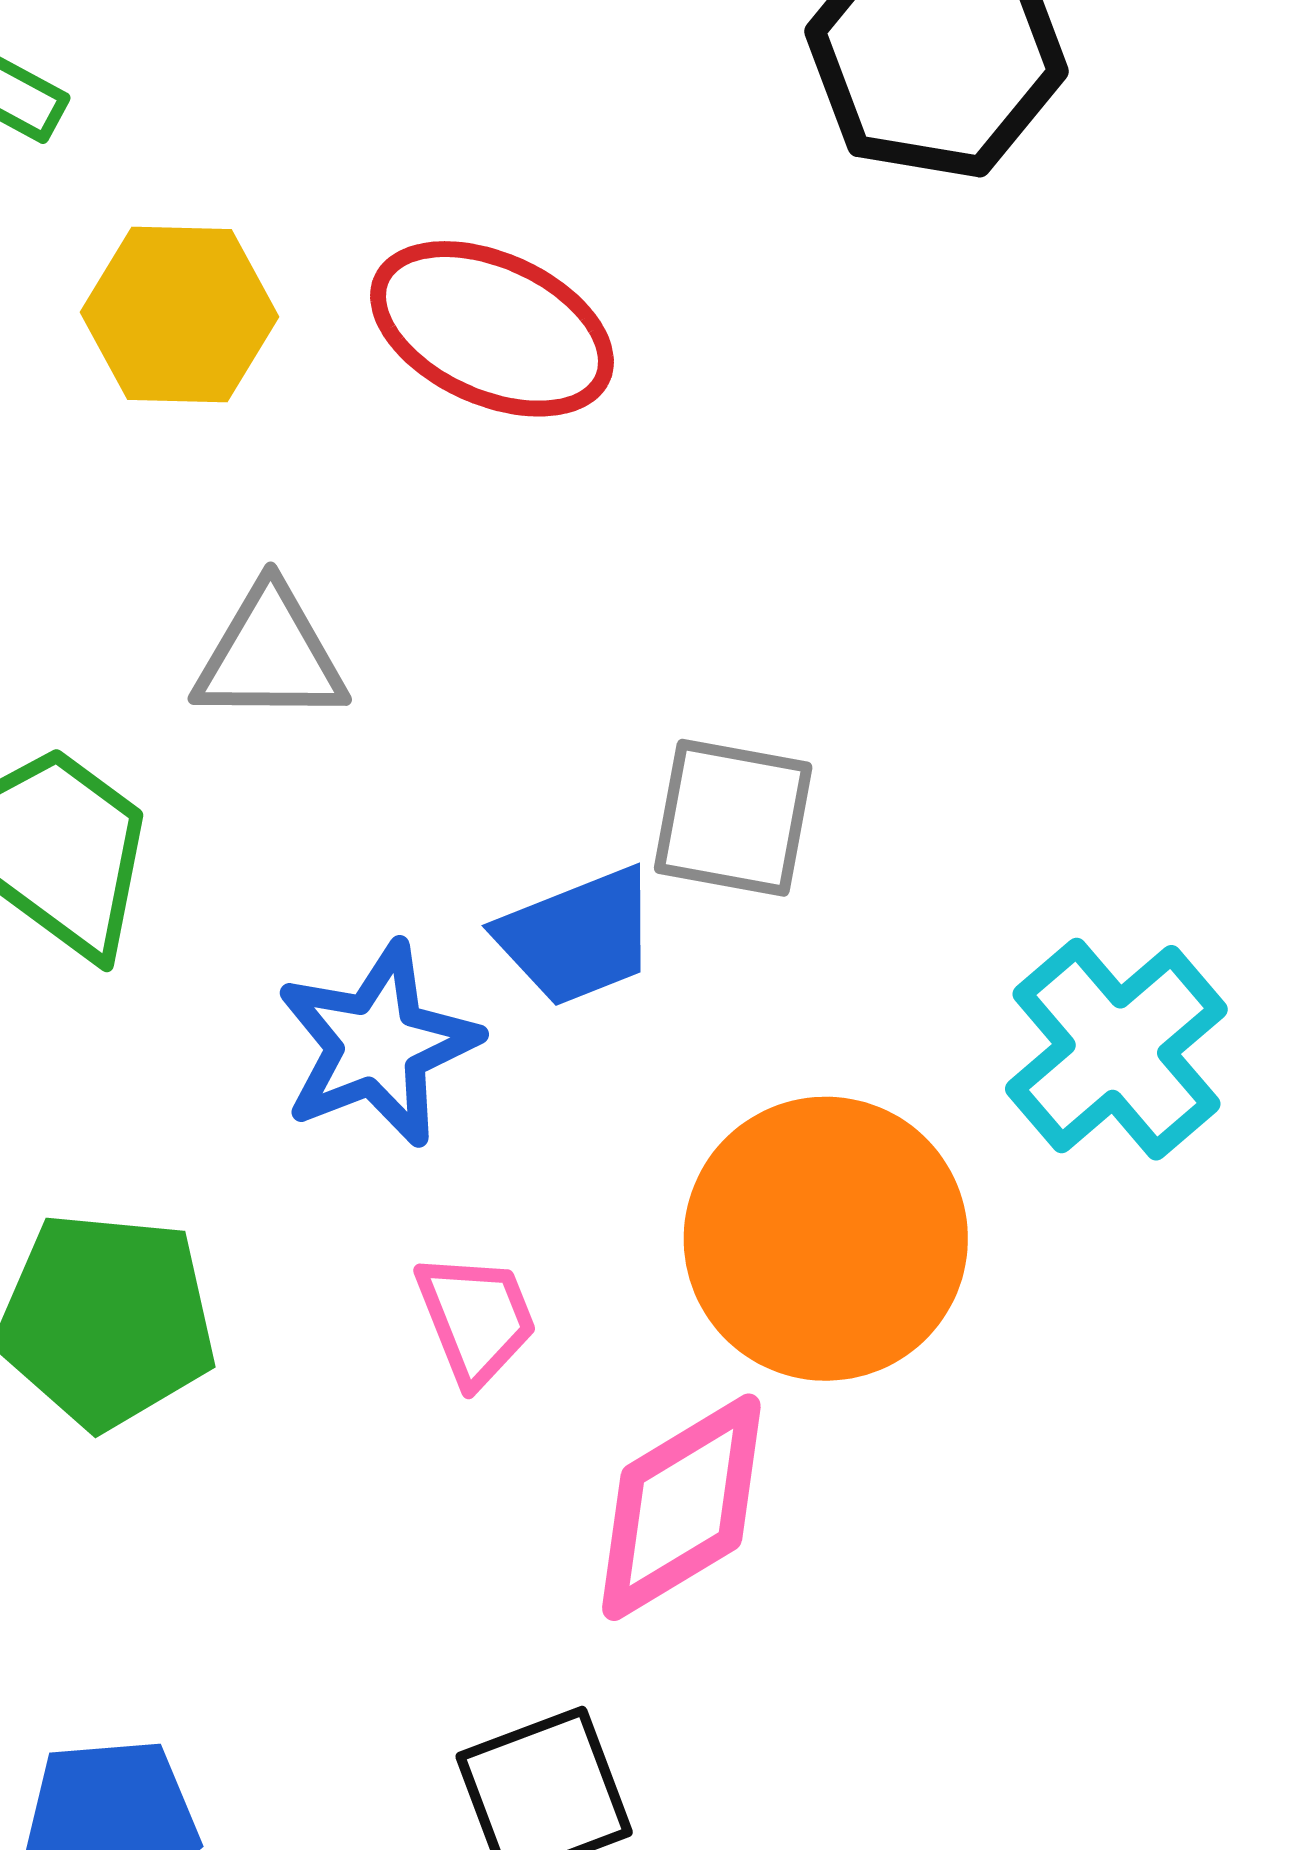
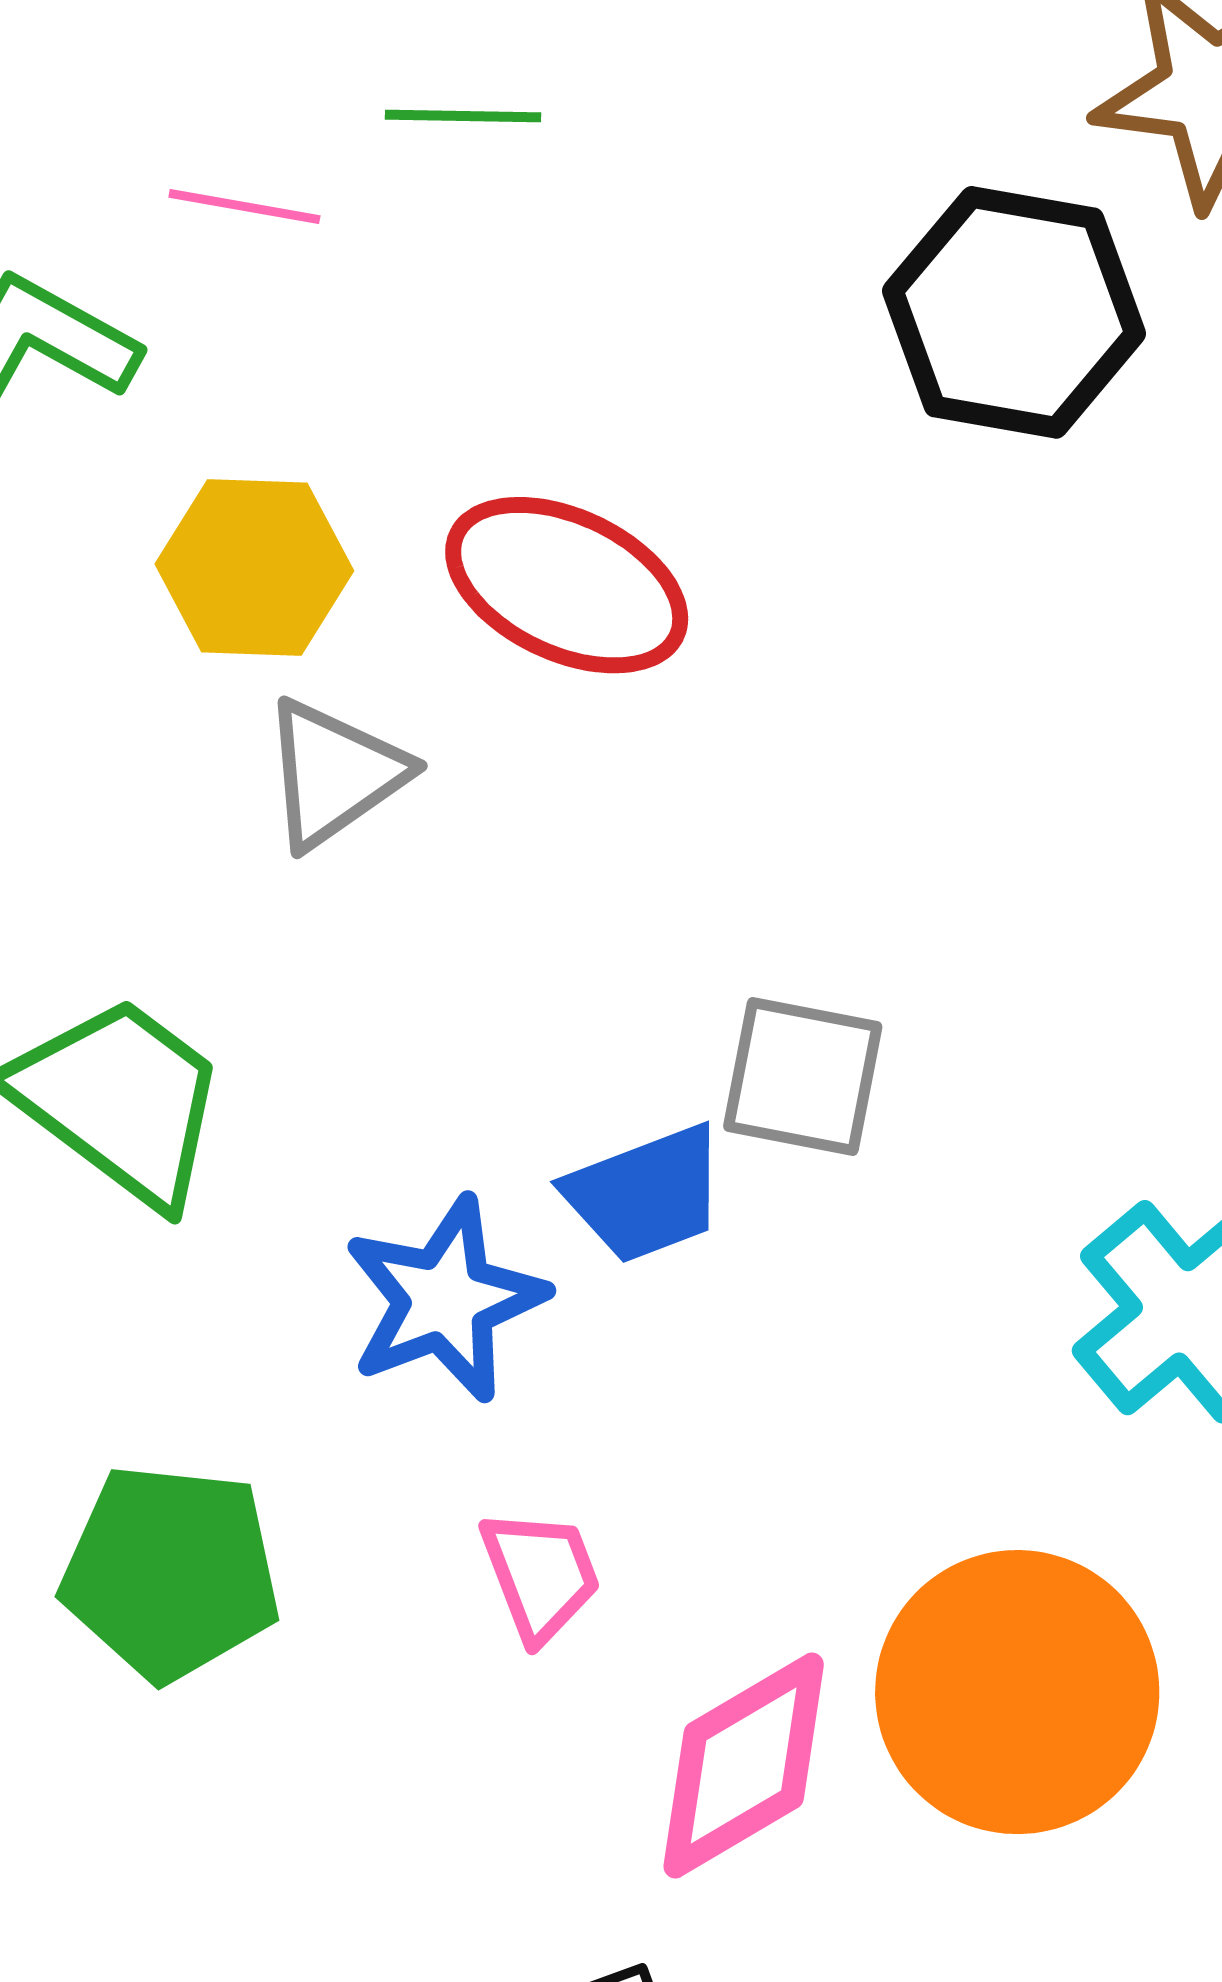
gray triangle: (270, 655) -> (334, 774), moved, turned -36
orange circle: (826, 1239) -> (1017, 1692), moved

